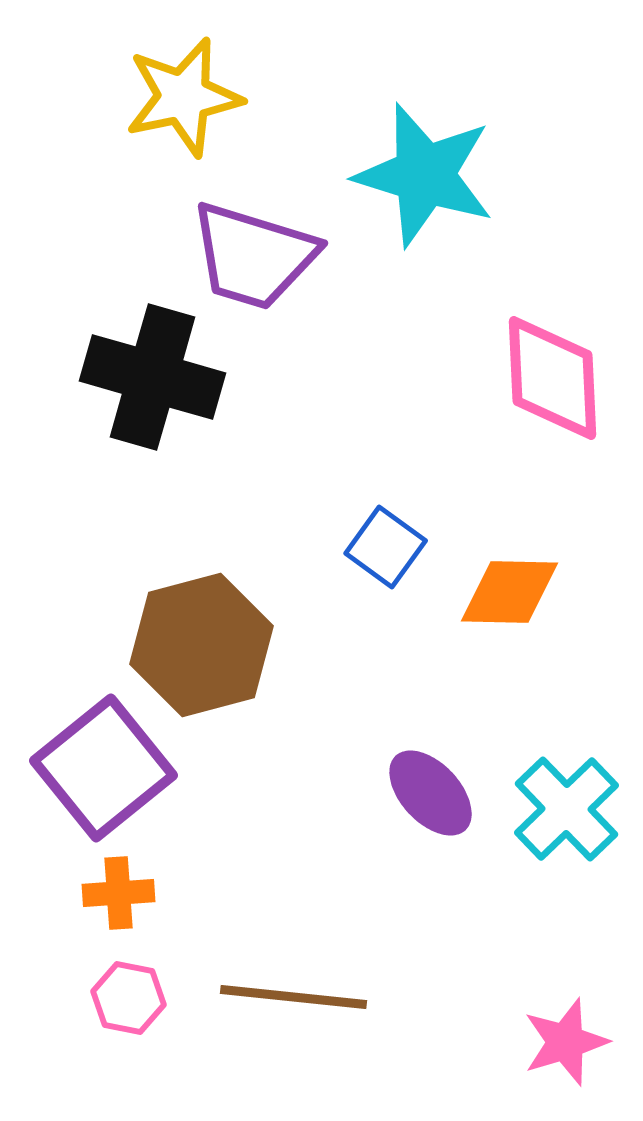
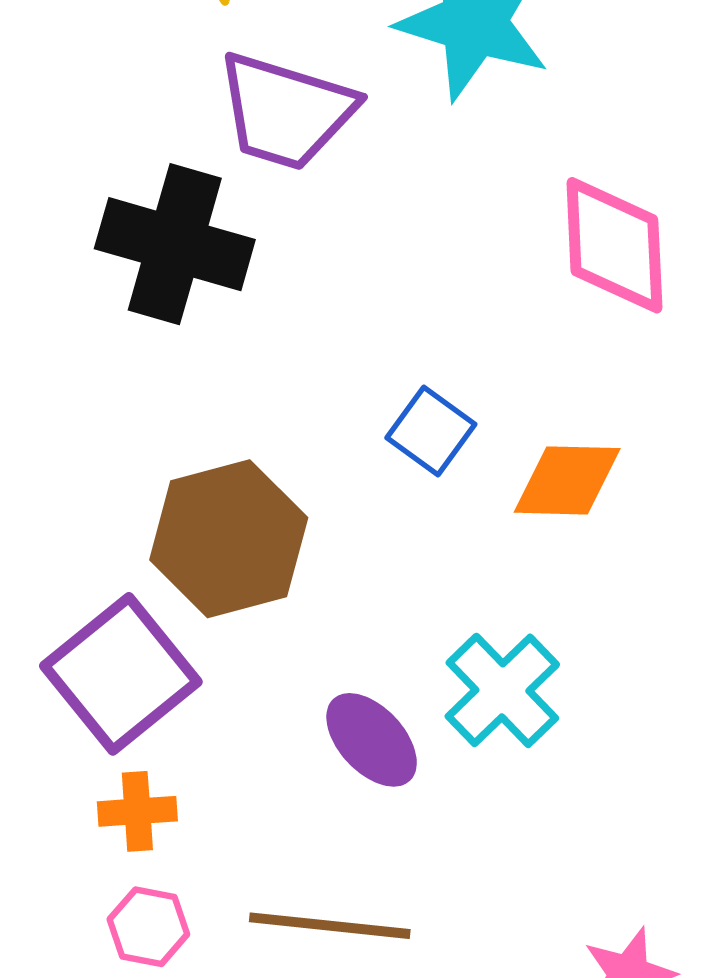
purple ellipse: (431, 793) -> (372, 740), moved
cyan cross: (567, 809) -> (502, 690), moved

